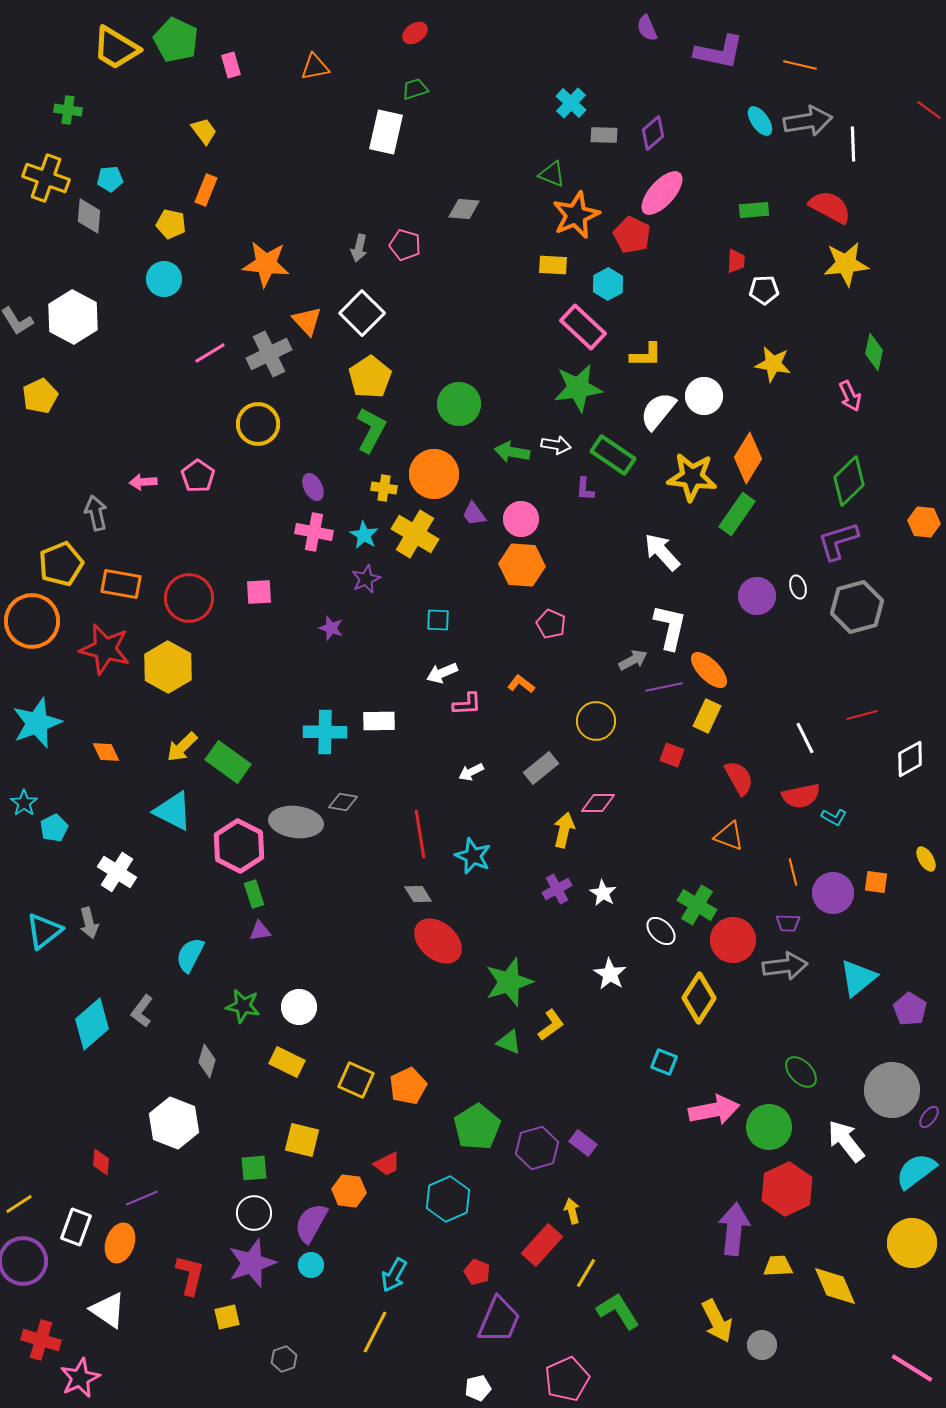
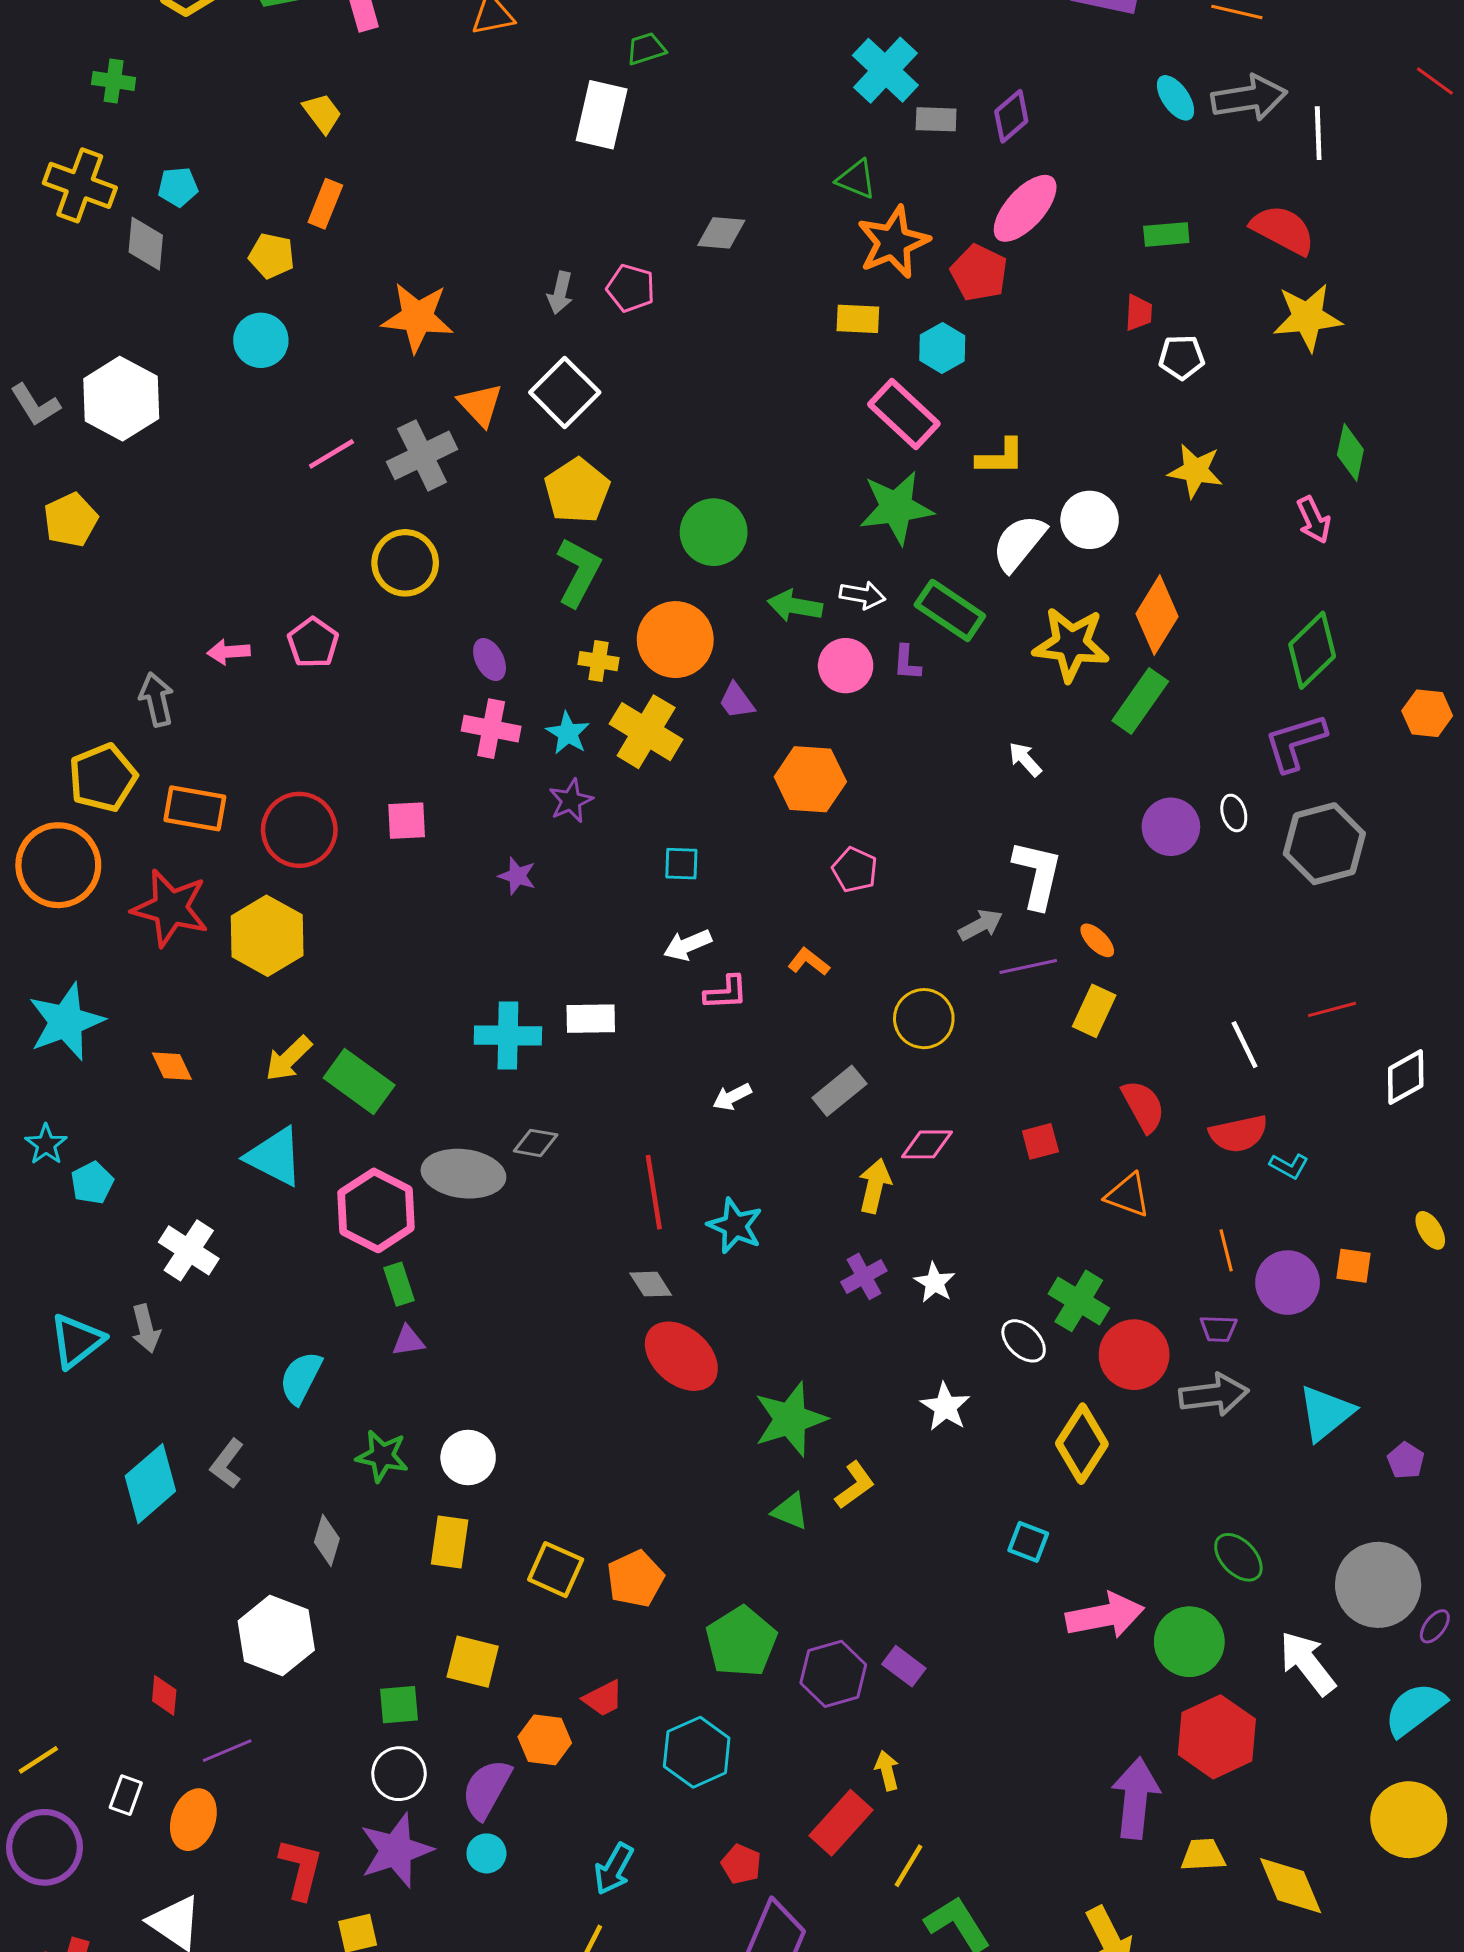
cyan cross: (571, 103) -> (885, 70), size x1.4
pink circle: (521, 519) -> (846, 666), moved
white arrow: (662, 552) -> (1025, 759), size x0.6
orange ellipse: (709, 670) -> (1097, 940), size x0.6
red square: (672, 755) -> (1040, 1141), moved, turned -35
purple pentagon: (910, 1009) -> (1406, 1461), size x0.7
yellow rectangle: (287, 1062) -> (450, 1542), turned 72
white rectangle: (76, 1227) -> (126, 1795), size x0.7

